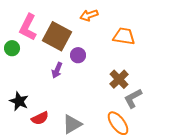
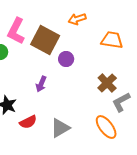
purple arrow: (57, 70) -> (41, 84), moved

